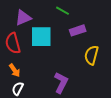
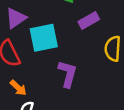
purple L-shape: (61, 83) -> (68, 74), moved

